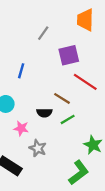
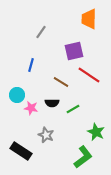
gray line: (43, 33) -> (41, 32), moved
brown line: (62, 98) -> (61, 82), moved
pink star: (21, 128) -> (31, 108), moved

